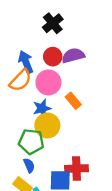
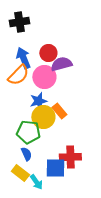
black cross: (53, 23) -> (19, 22), moved, turned 30
purple semicircle: (73, 56) -> (61, 64), moved
orange rectangle: (73, 101) -> (59, 111), moved

